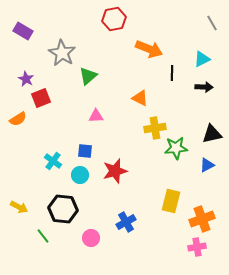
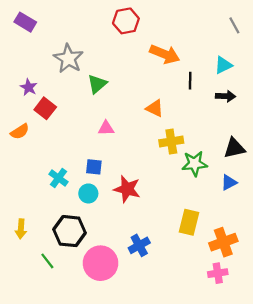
purple rectangle: (23, 31) -> (25, 22), moved
red square: (41, 98) -> (45, 108), turned -30
red star: (115, 171) -> (127, 189), turned 30
yellow arrow: (19, 207) -> (21, 229), turned 66
pink circle: (91, 238) -> (101, 263), size x1.8

